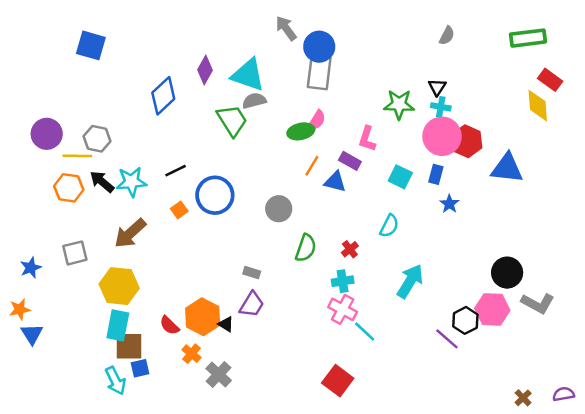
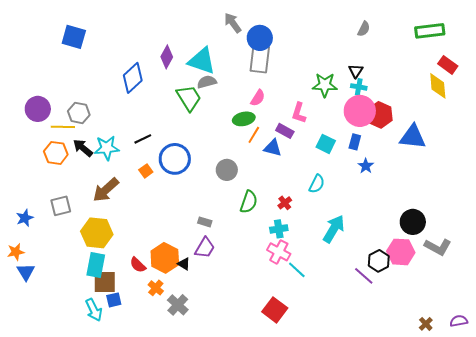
green ellipse: (301, 131) -> (244, 119), moved

